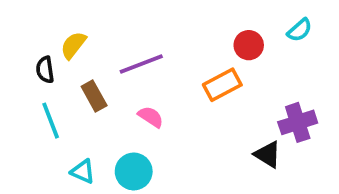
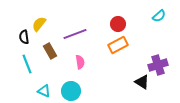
red circle: (249, 45) -> (118, 24), moved
pink semicircle: (151, 117) -> (80, 62), turned 48

